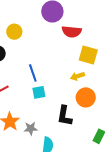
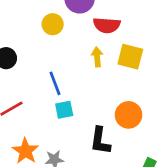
yellow circle: (14, 32) -> (53, 24), moved
yellow arrow: (77, 76) -> (97, 57), moved, turned 104

